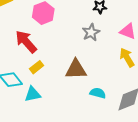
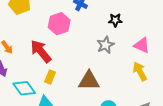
yellow rectangle: (37, 67) -> (50, 77), turned -32

